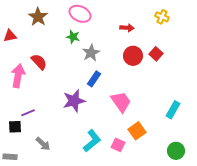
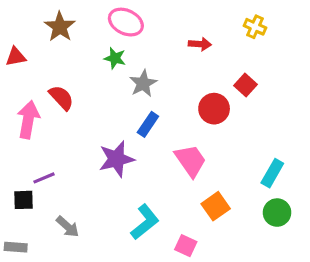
red circle: (133, 56) -> (214, 109), moved
pink square: (118, 145) -> (186, 246), moved
green circle: (176, 151) -> (277, 213), moved

